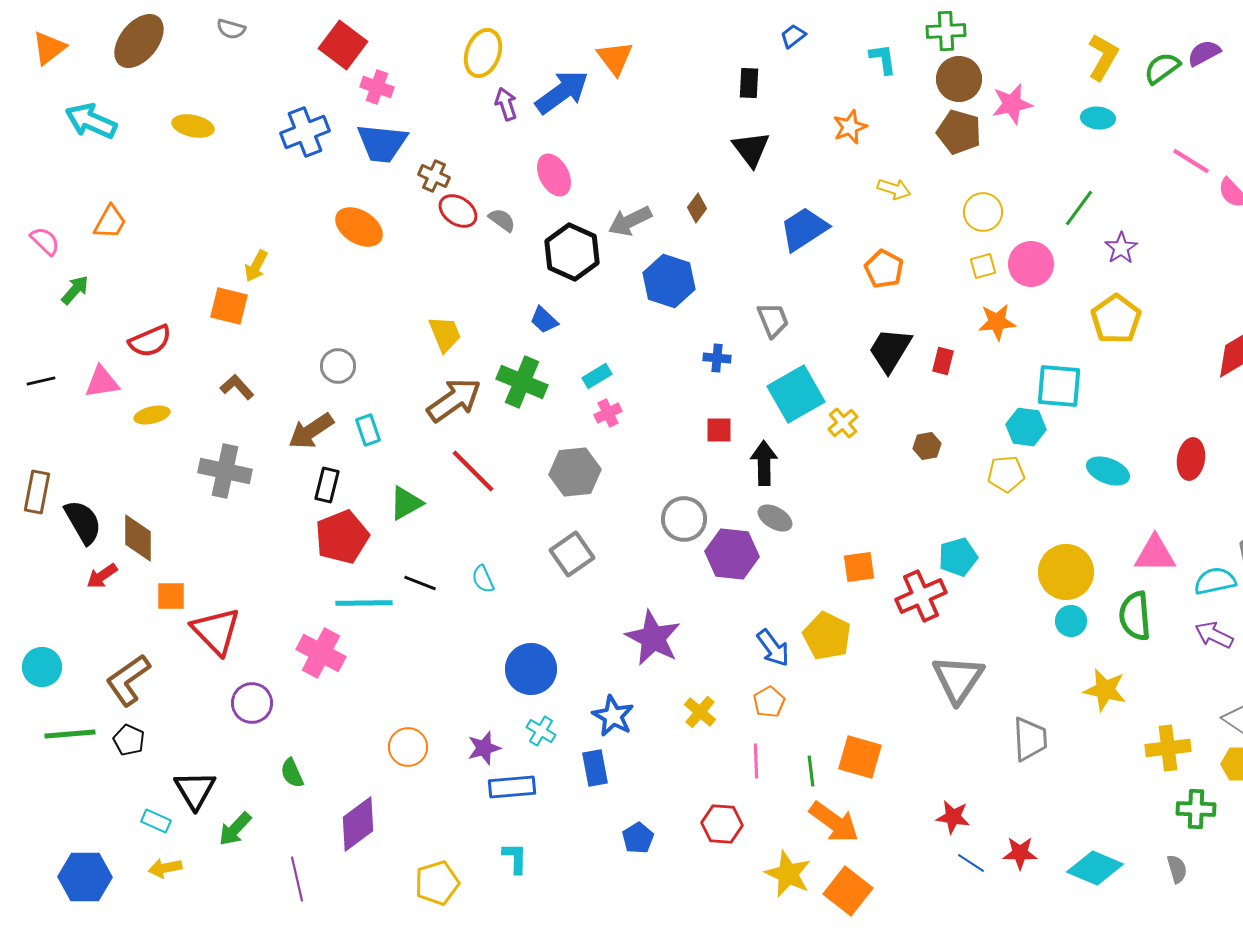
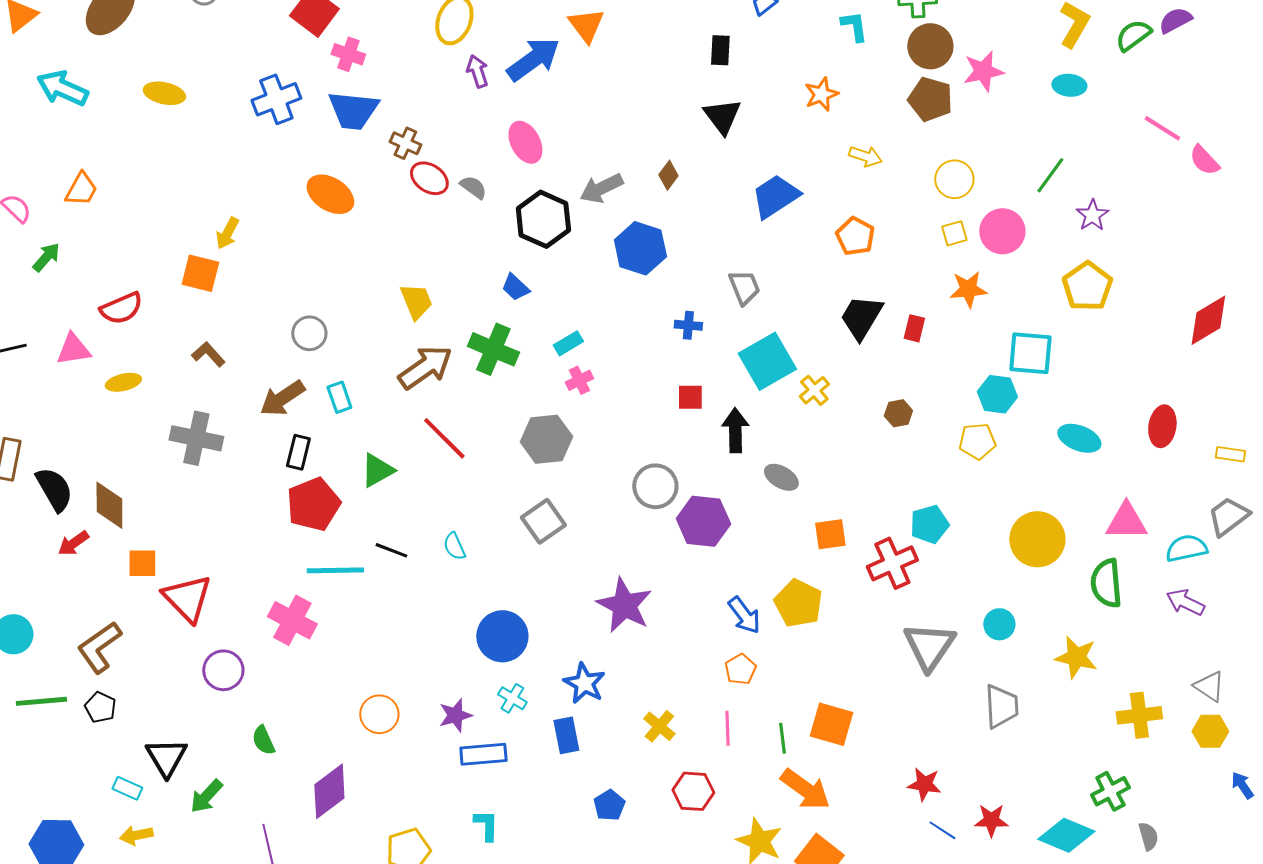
gray ellipse: (775, 518) -> (781, 477), moved
cyan circle: (1071, 621) -> (999, 624), moved
yellow cross: (700, 712) -> (659, 726), moved
green cross: (1196, 809) -> (1110, 791), moved, turned -30

